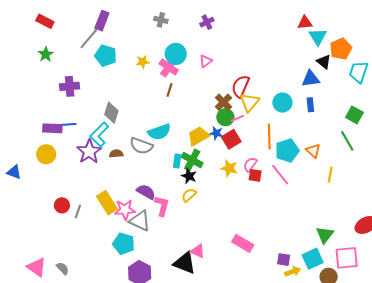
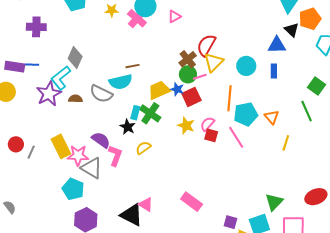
brown line: (170, 90) -> (133, 66), moved, turned 56
black star: (189, 176) -> (128, 127), moved

